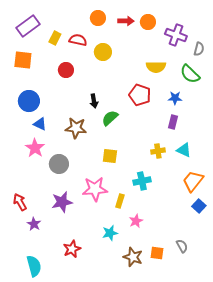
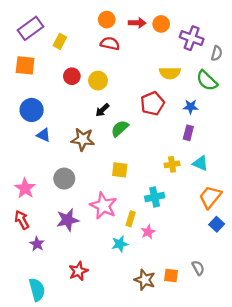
red semicircle: (78, 40) -> (110, 44), moved
yellow circle: (103, 52) -> (98, 81), moved
red pentagon: (140, 95) -> (152, 103), turned 30
black arrow: (94, 101) -> (102, 110), turned 56
pink star: (35, 148) -> (25, 188), moved
pink star: (95, 189) -> (103, 206), turned 30
pink star: (136, 221) -> (148, 232), moved
cyan star: (110, 233) -> (120, 244), moved

